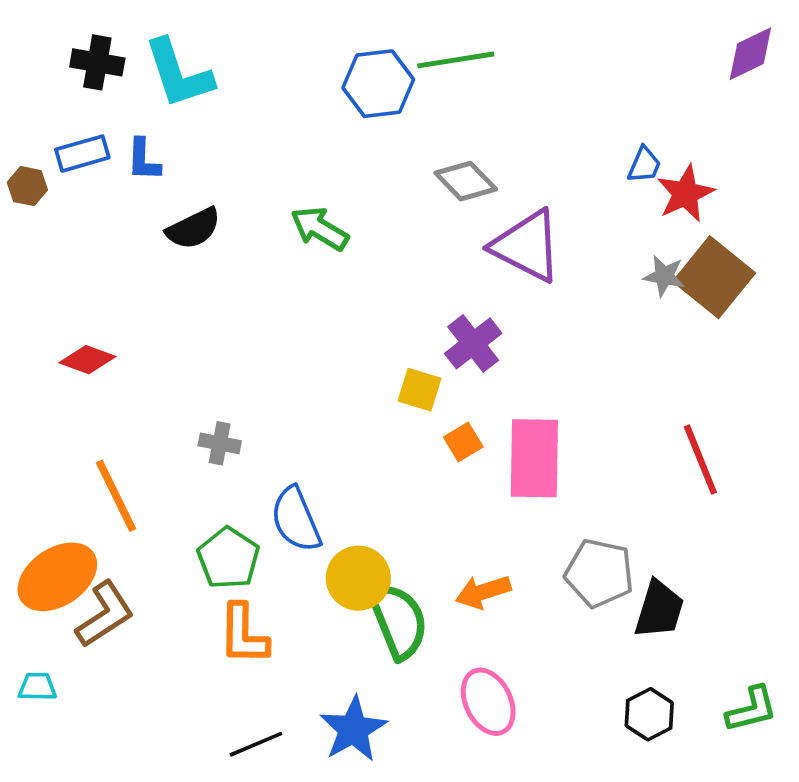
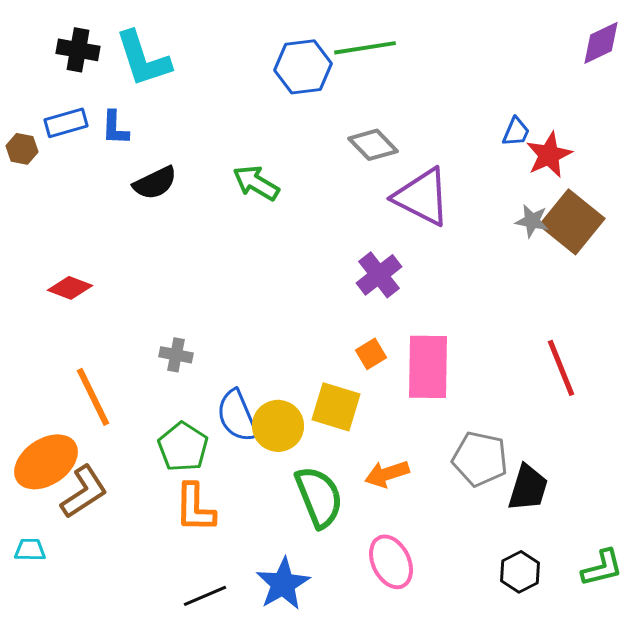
yellow square: (419, 390) -> (336, 407), moved, size x1.4
yellow circle: (358, 578) -> (278, 426), moved

